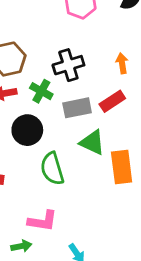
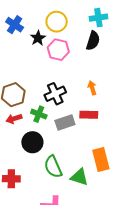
red rectangle: (112, 101) -> (89, 115), turned 42
green triangle: (92, 142) -> (79, 177), moved

